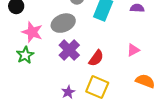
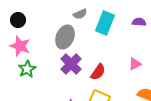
gray ellipse: (63, 23) -> (65, 37), turned -45
pink star: (32, 32) -> (20, 46), moved

